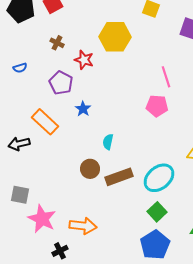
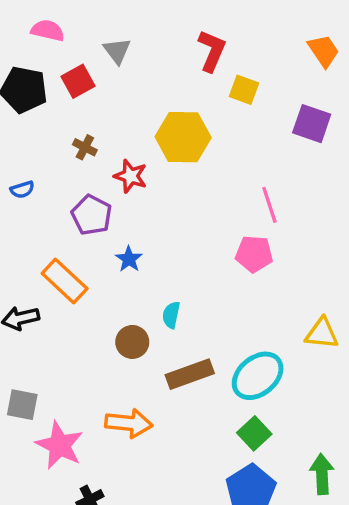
brown circle: (90, 169) -> (132, 342), moved
orange arrow: (83, 226) -> (129, 423), moved

